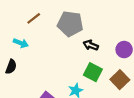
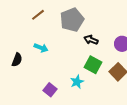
gray pentagon: (70, 24) -> (72, 20), turned -30
cyan arrow: (21, 43) -> (41, 48), moved

